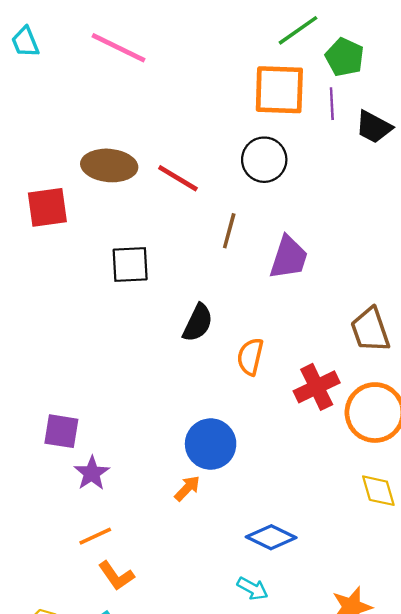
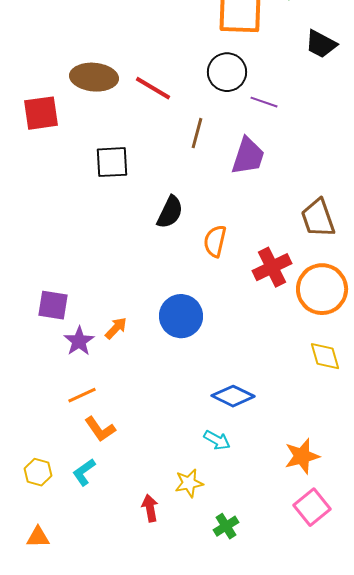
purple line: (332, 104) -> (264, 102), moved, turned -68
orange arrow: (187, 488) -> (116, 328), moved

